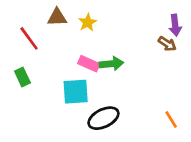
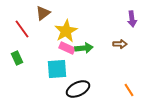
brown triangle: (57, 17) -> (43, 13), turned -35
yellow star: (88, 23) -> (66, 31), moved, size x1.6
brown arrow: (167, 44) -> (120, 44), moved, turned -32

